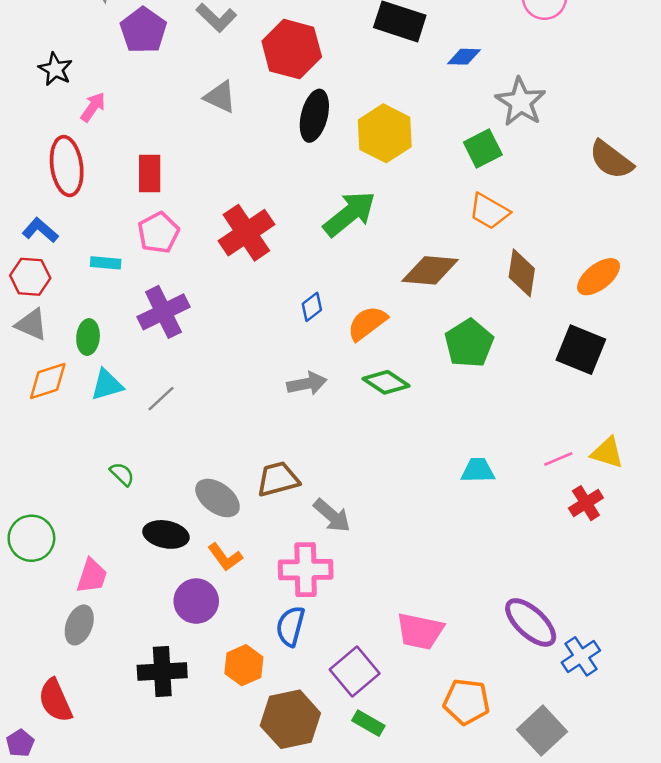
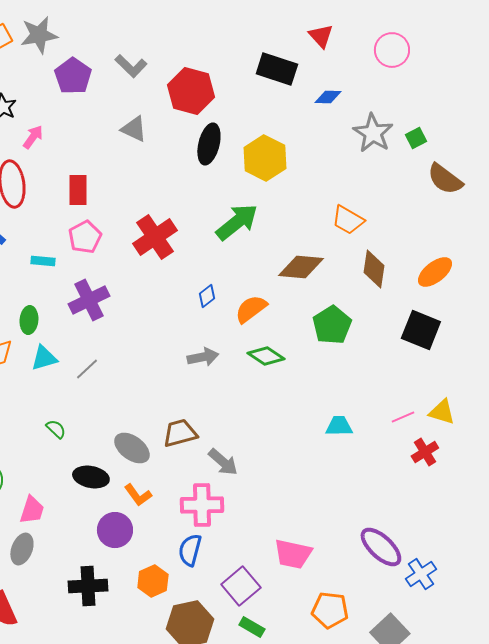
green square: (483, 148) -> (416, 138), moved, size x0.7

